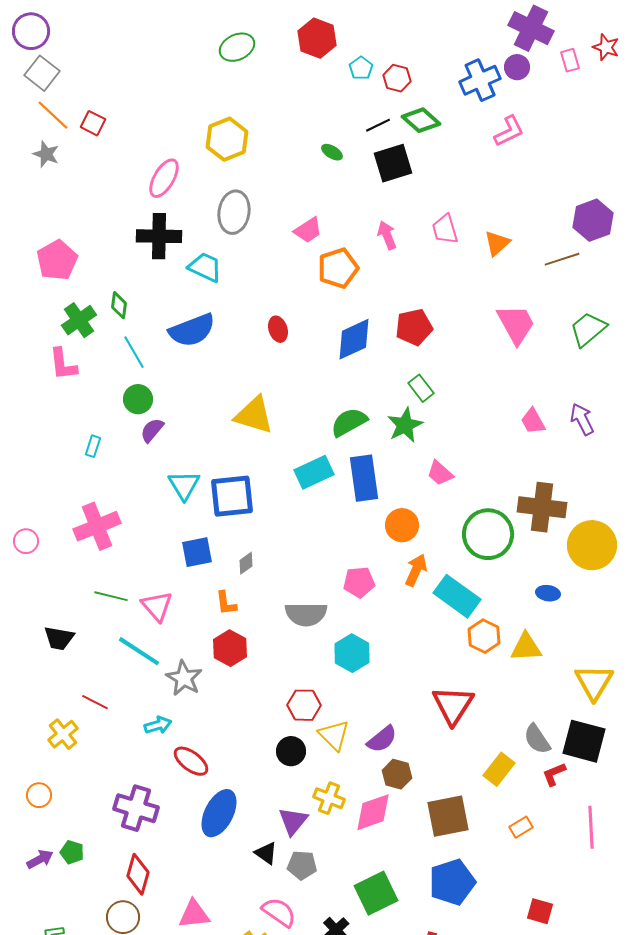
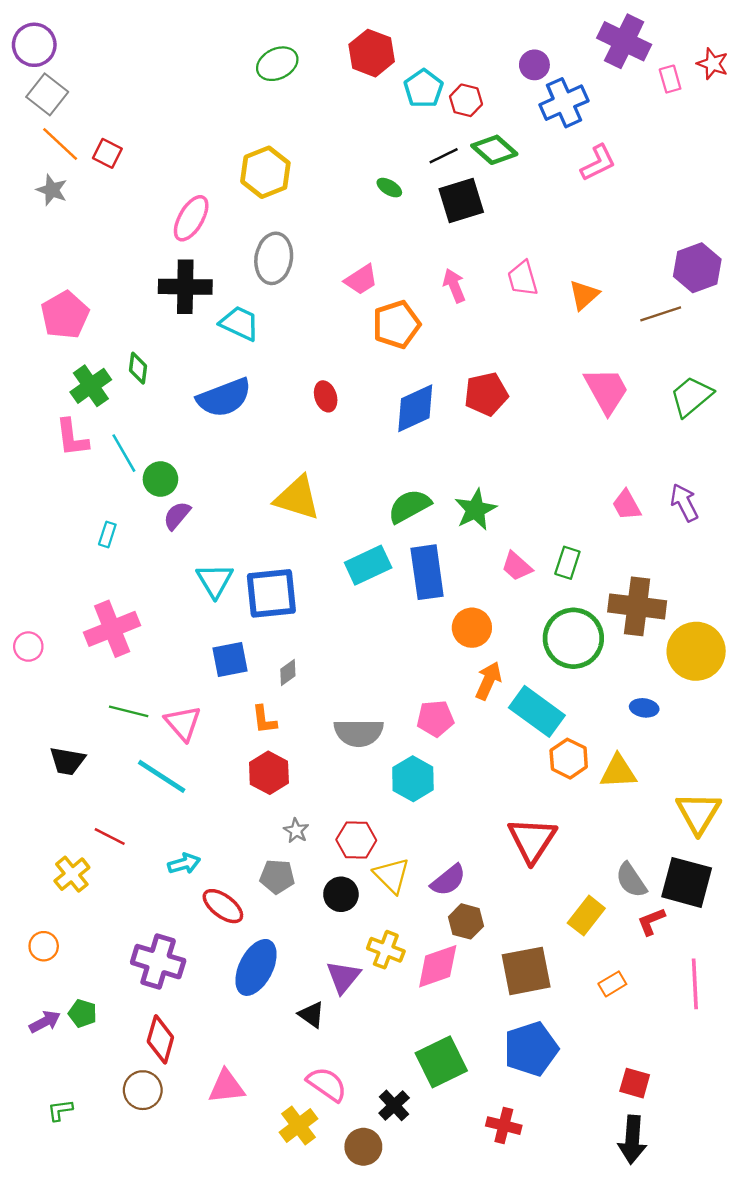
purple circle: (517, 67) -> (534, 65), moved
cyan pentagon: (361, 68) -> (424, 88), size x1.4
cyan line: (134, 352) -> (124, 453), moved
green rectangle: (421, 388) -> (567, 563), moved, turned 56
pink pentagon: (359, 582) -> (435, 718), moved
gray star: (184, 678) -> (296, 831), moved, size x0.6
gray pentagon: (302, 865) -> (277, 877), moved

